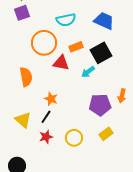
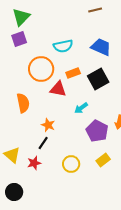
cyan arrow: (88, 72) -> (81, 108), moved
purple pentagon: (100, 105) -> (97, 131), turned 30
yellow triangle: (23, 120) -> (12, 155), moved
red star: (46, 137) -> (34, 163), moved

